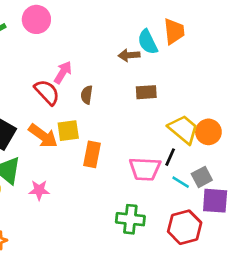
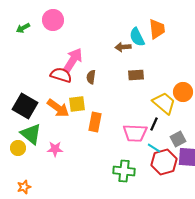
pink arrow: (63, 72) -> (73, 60), size x1.4
red semicircle: (47, 92) -> (61, 75), turned -30
orange circle: (208, 132) -> (183, 92), moved
cyan line: (181, 182) -> (154, 148), moved
red hexagon: (185, 227) -> (164, 162), moved

